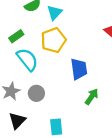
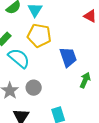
yellow pentagon: (53, 40) -> (39, 36), turned -30

